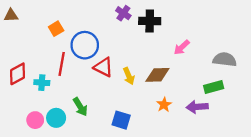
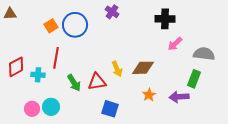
black cross: (150, 21) -> (165, 19), moved
blue circle: (85, 45) -> (75, 25), moved
pink arrow: (182, 47) -> (175, 44), moved
red triangle: (103, 67) -> (97, 82), moved, turned -36
green rectangle: (214, 87) -> (194, 79), turned -54
green arrow: (80, 107) -> (74, 83), moved

